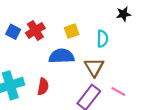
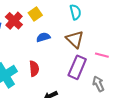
yellow square: (72, 31) -> (35, 14), moved
blue semicircle: (62, 56) -> (43, 37), size x0.6

